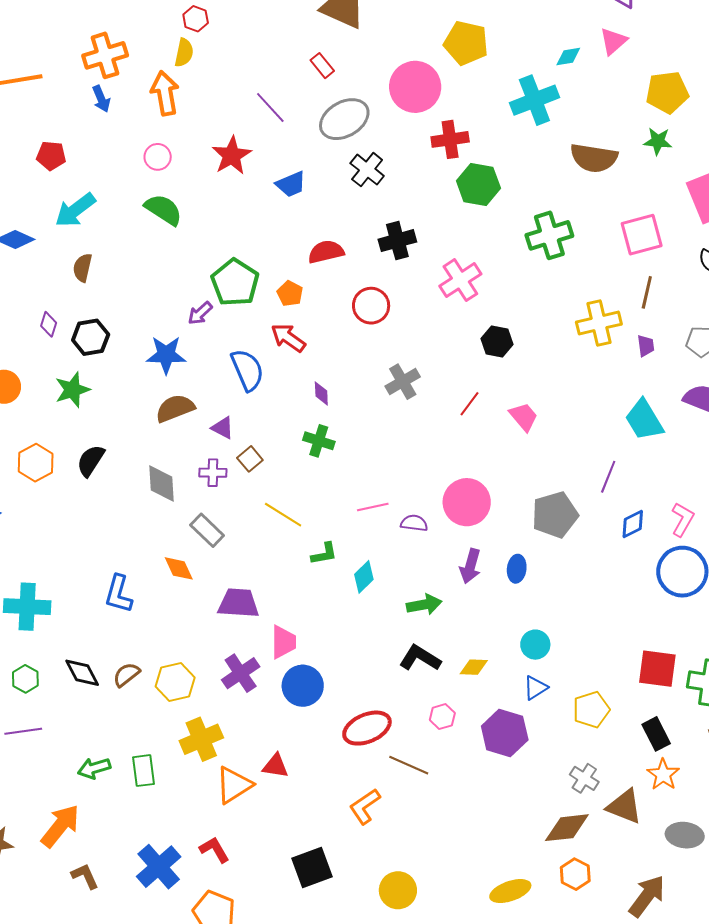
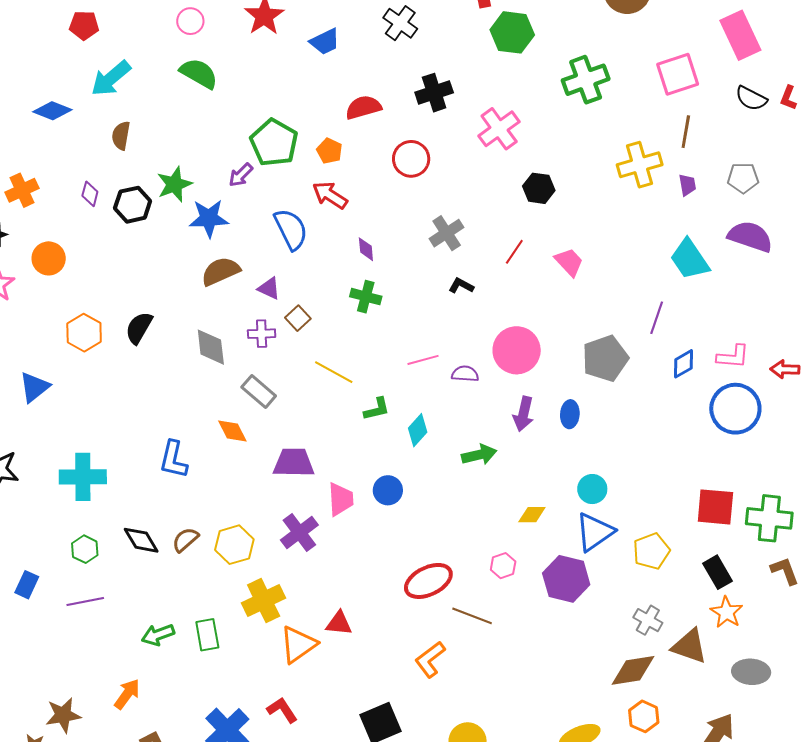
green star: (72, 390) -> (174, 184), moved
pink L-shape: (683, 519) -> (733, 357), turned 68
black L-shape: (420, 658) -> (461, 286), moved, size x0.6
blue circle: (303, 686) -> (388, 490), moved, size x0.7
blue triangle: (535, 688) -> (595, 532), size x1.6
orange arrow: (60, 826) -> (127, 694), size x0.7

